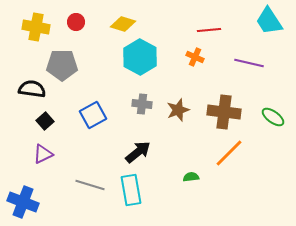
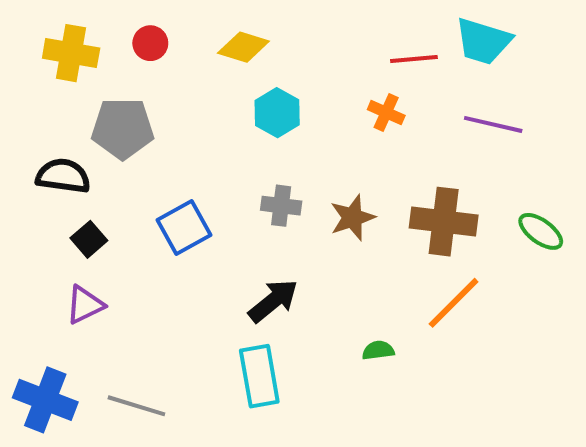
cyan trapezoid: (269, 21) -> (483, 41), moved, turned -40
cyan hexagon: (140, 57) -> (277, 113), size x0.7
gray line: (90, 185) -> (136, 406), moved

